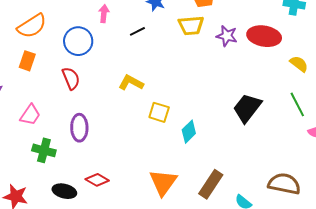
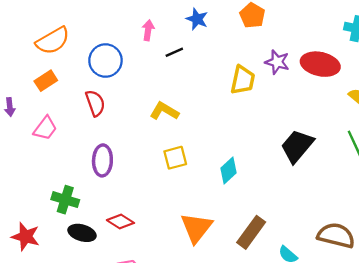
pink arrow: (104, 14) -> (148, 30), moved
yellow trapezoid: (191, 25) -> (243, 80), moved, turned -76
orange rectangle: (27, 61) -> (46, 81), turned 36
yellow square: (159, 112) -> (175, 158), moved, turned -35
pink trapezoid: (30, 115) -> (45, 128), moved
green cross: (44, 150) -> (65, 200), moved

